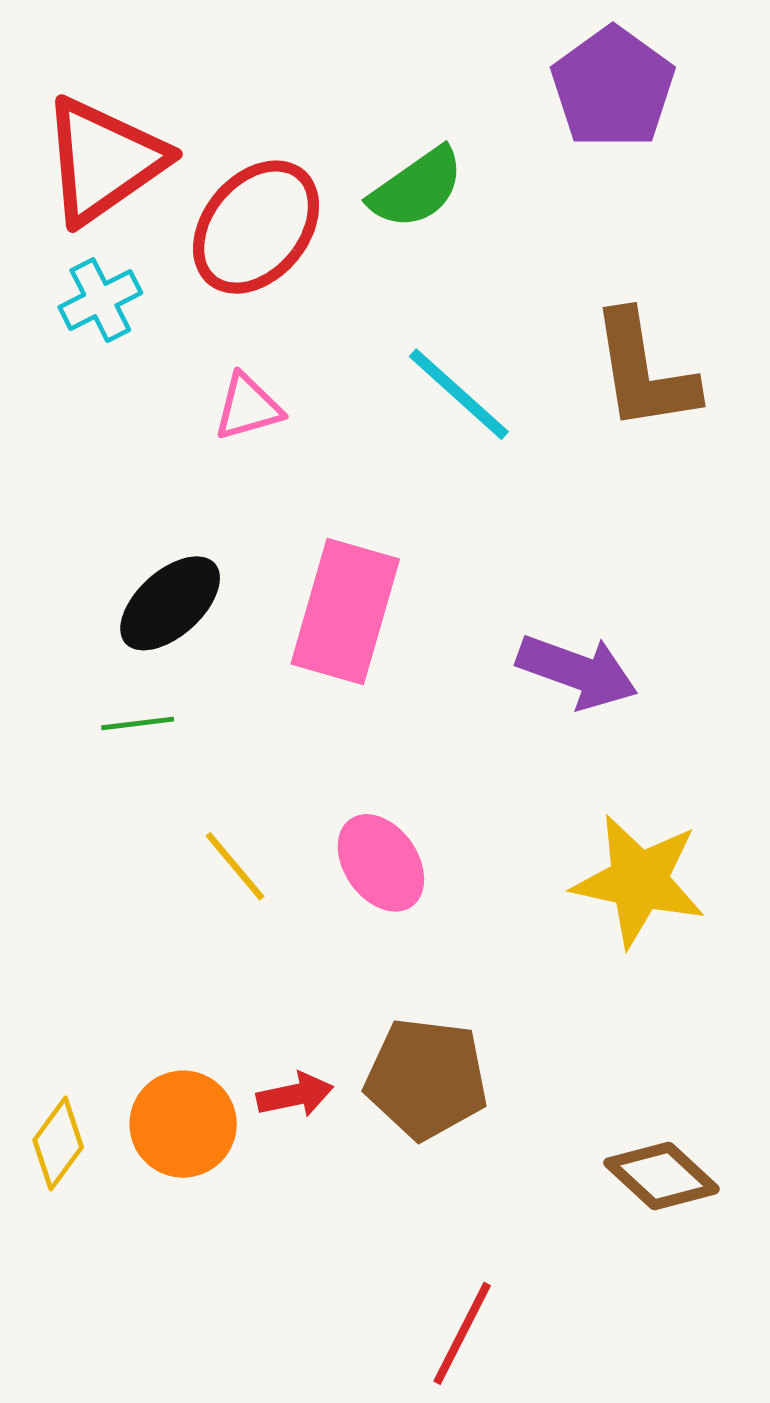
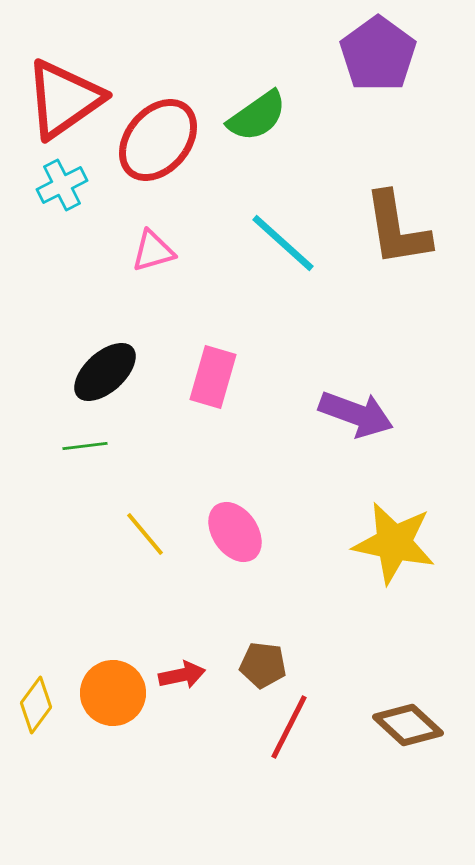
pink rectangle: (345, 611) -> (213, 377), size x0.7
brown pentagon: (426, 1079) -> (263, 665), size x0.6
red line: (462, 1333) -> (289, 727), moved

